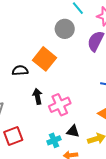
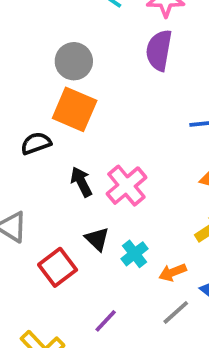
gray circle: (65, 29) -> (74, 61), moved
black triangle: (73, 131) -> (97, 239), moved, turned 48

